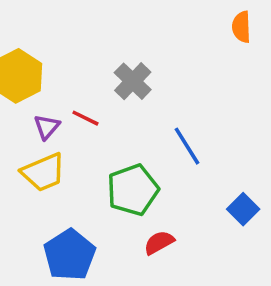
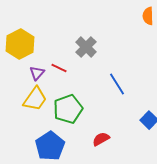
yellow trapezoid: (43, 172) -> (35, 99), turned -32
green pentagon: (133, 190) -> (68, 109), moved

